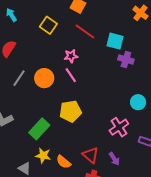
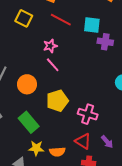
orange circle: (44, 78) -> (27, 84), moved
pink cross: (119, 127) -> (88, 114), moved, turned -30
green rectangle: (39, 129) -> (29, 122), turned -75
orange semicircle: (64, 162) -> (57, 152), turned -35

